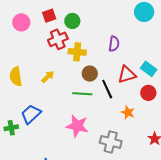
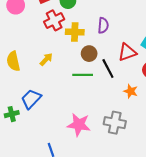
purple semicircle: (114, 44) -> (103, 25), moved
pink star: (77, 126) -> (79, 125), moved

